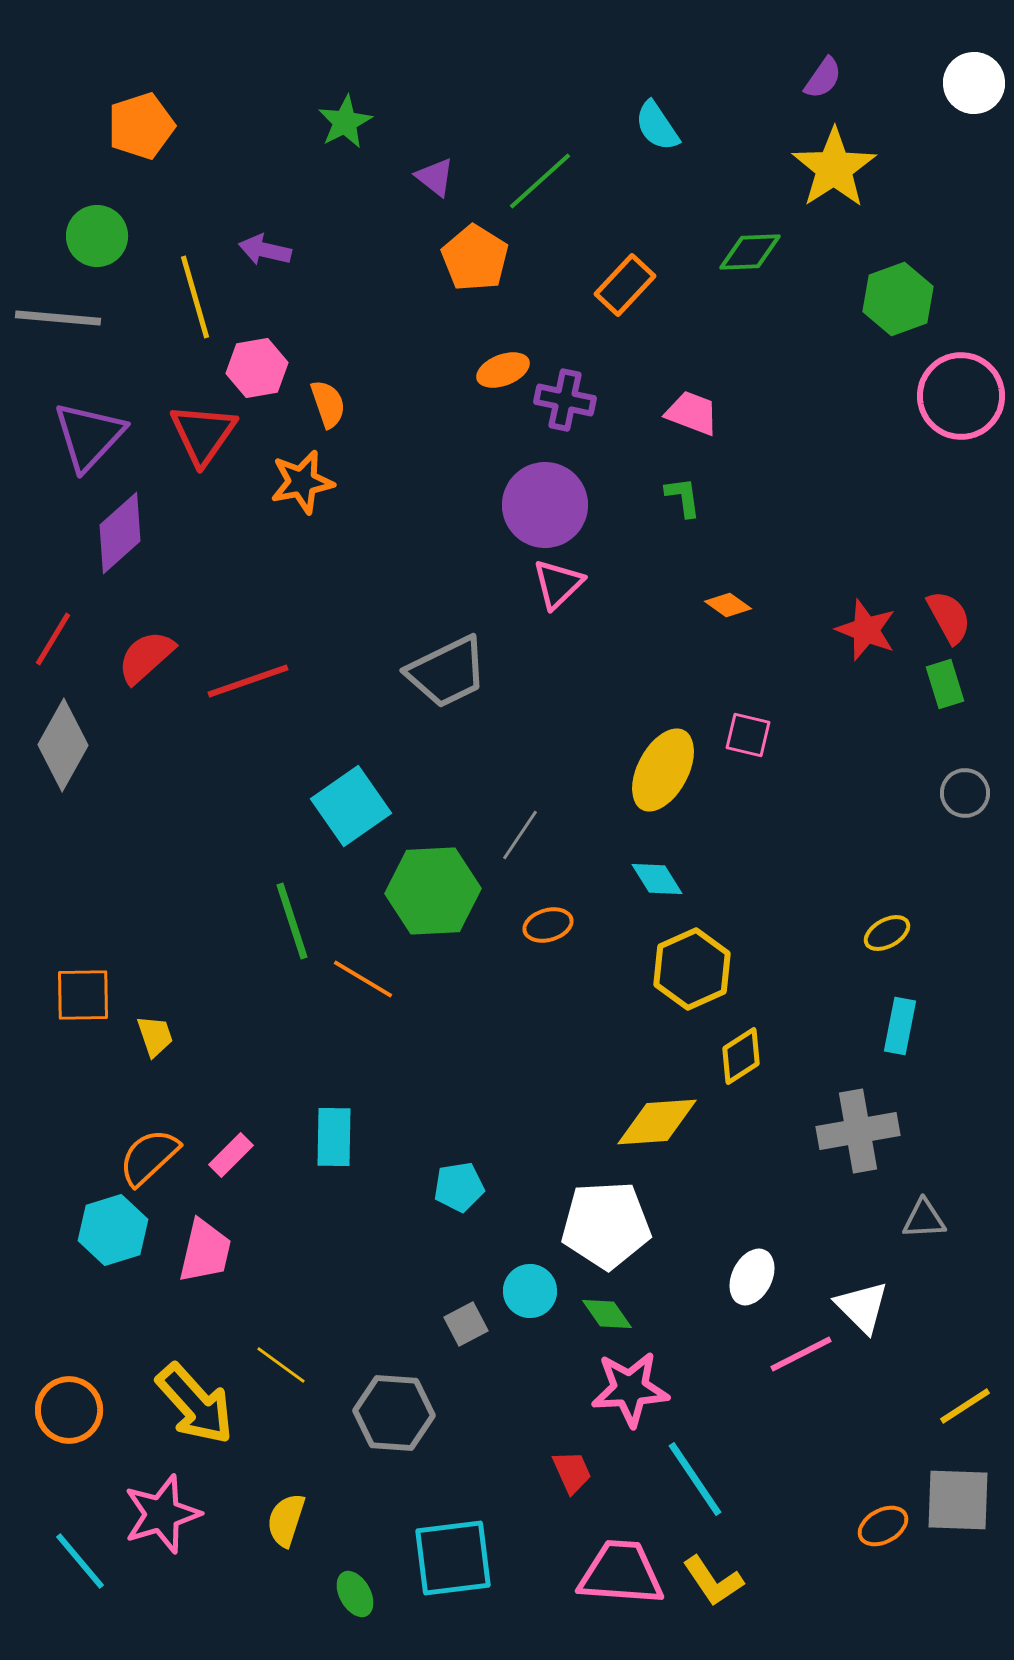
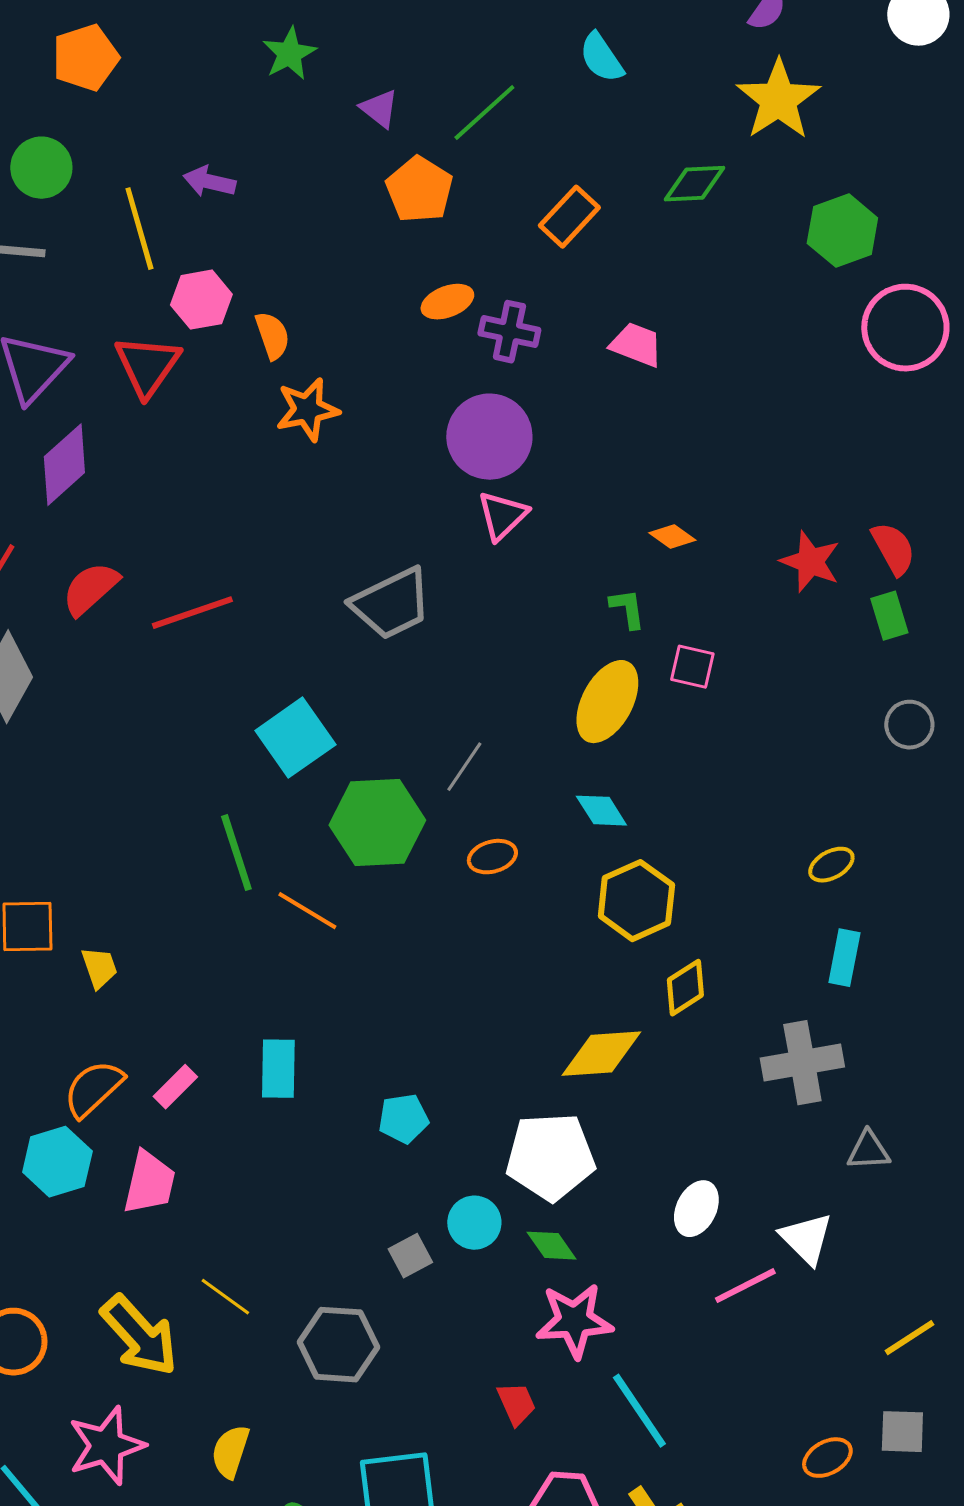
orange star: (302, 482) -> (307, 410), moved
green L-shape: (683, 497) -> (627, 609), moved
gray square: (958, 1500) -> (902, 1432), size x0.7

